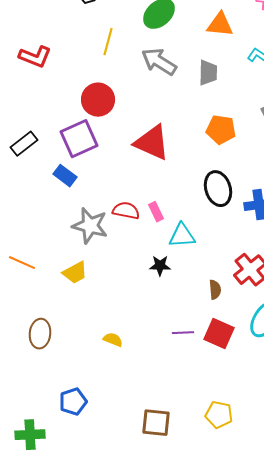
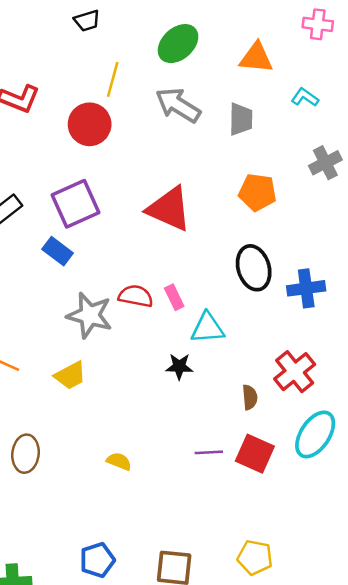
red circle: (98, 100) -> (90, 124), moved
blue pentagon: (73, 402) -> (97, 560), moved

